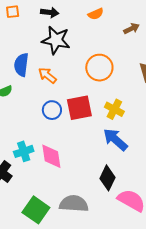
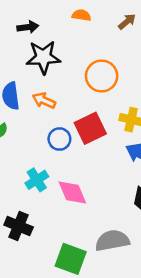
orange semicircle: (96, 14) -> (81, 15), turned -133
cyan cross: (24, 151) -> (37, 180), moved

